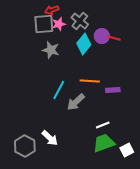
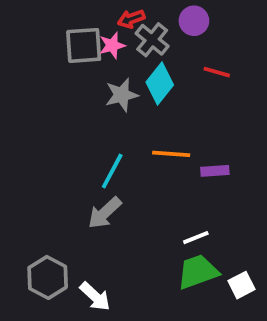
red arrow: (52, 10) -> (131, 19), moved
purple circle: (102, 36) -> (194, 21), moved
gray star: (51, 50) -> (122, 95), moved, turned -30
gray arrow: (76, 102) -> (105, 213), moved
white arrow: (50, 138) -> (95, 296), moved

